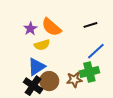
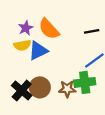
yellow semicircle: (42, 45) -> (22, 45), moved
blue triangle: (36, 67) -> (38, 51), moved

